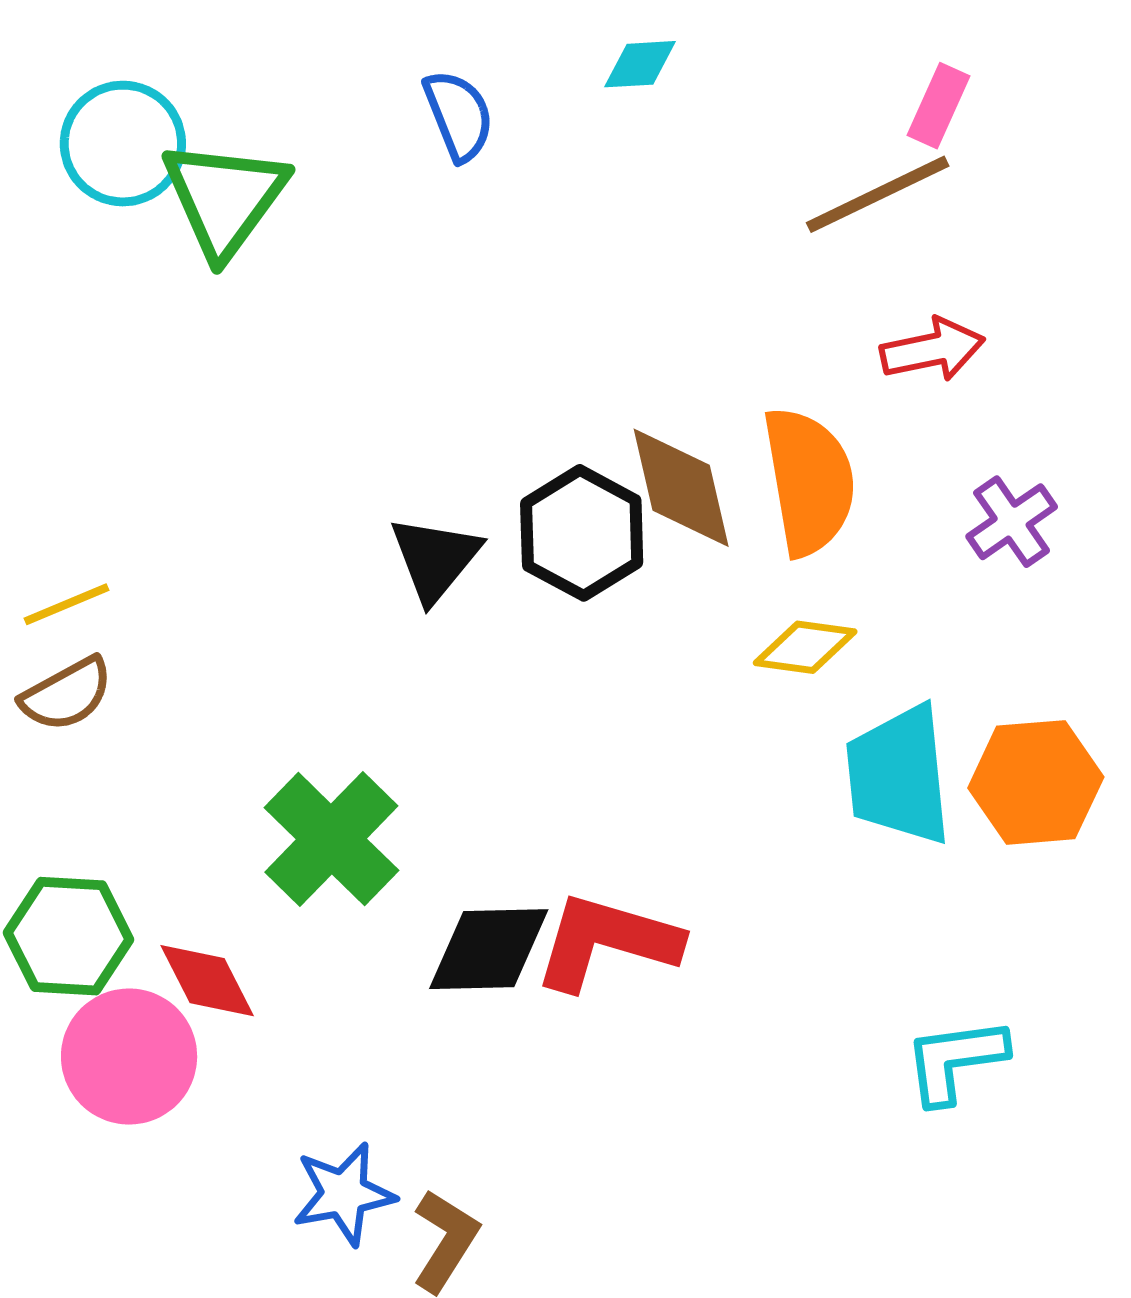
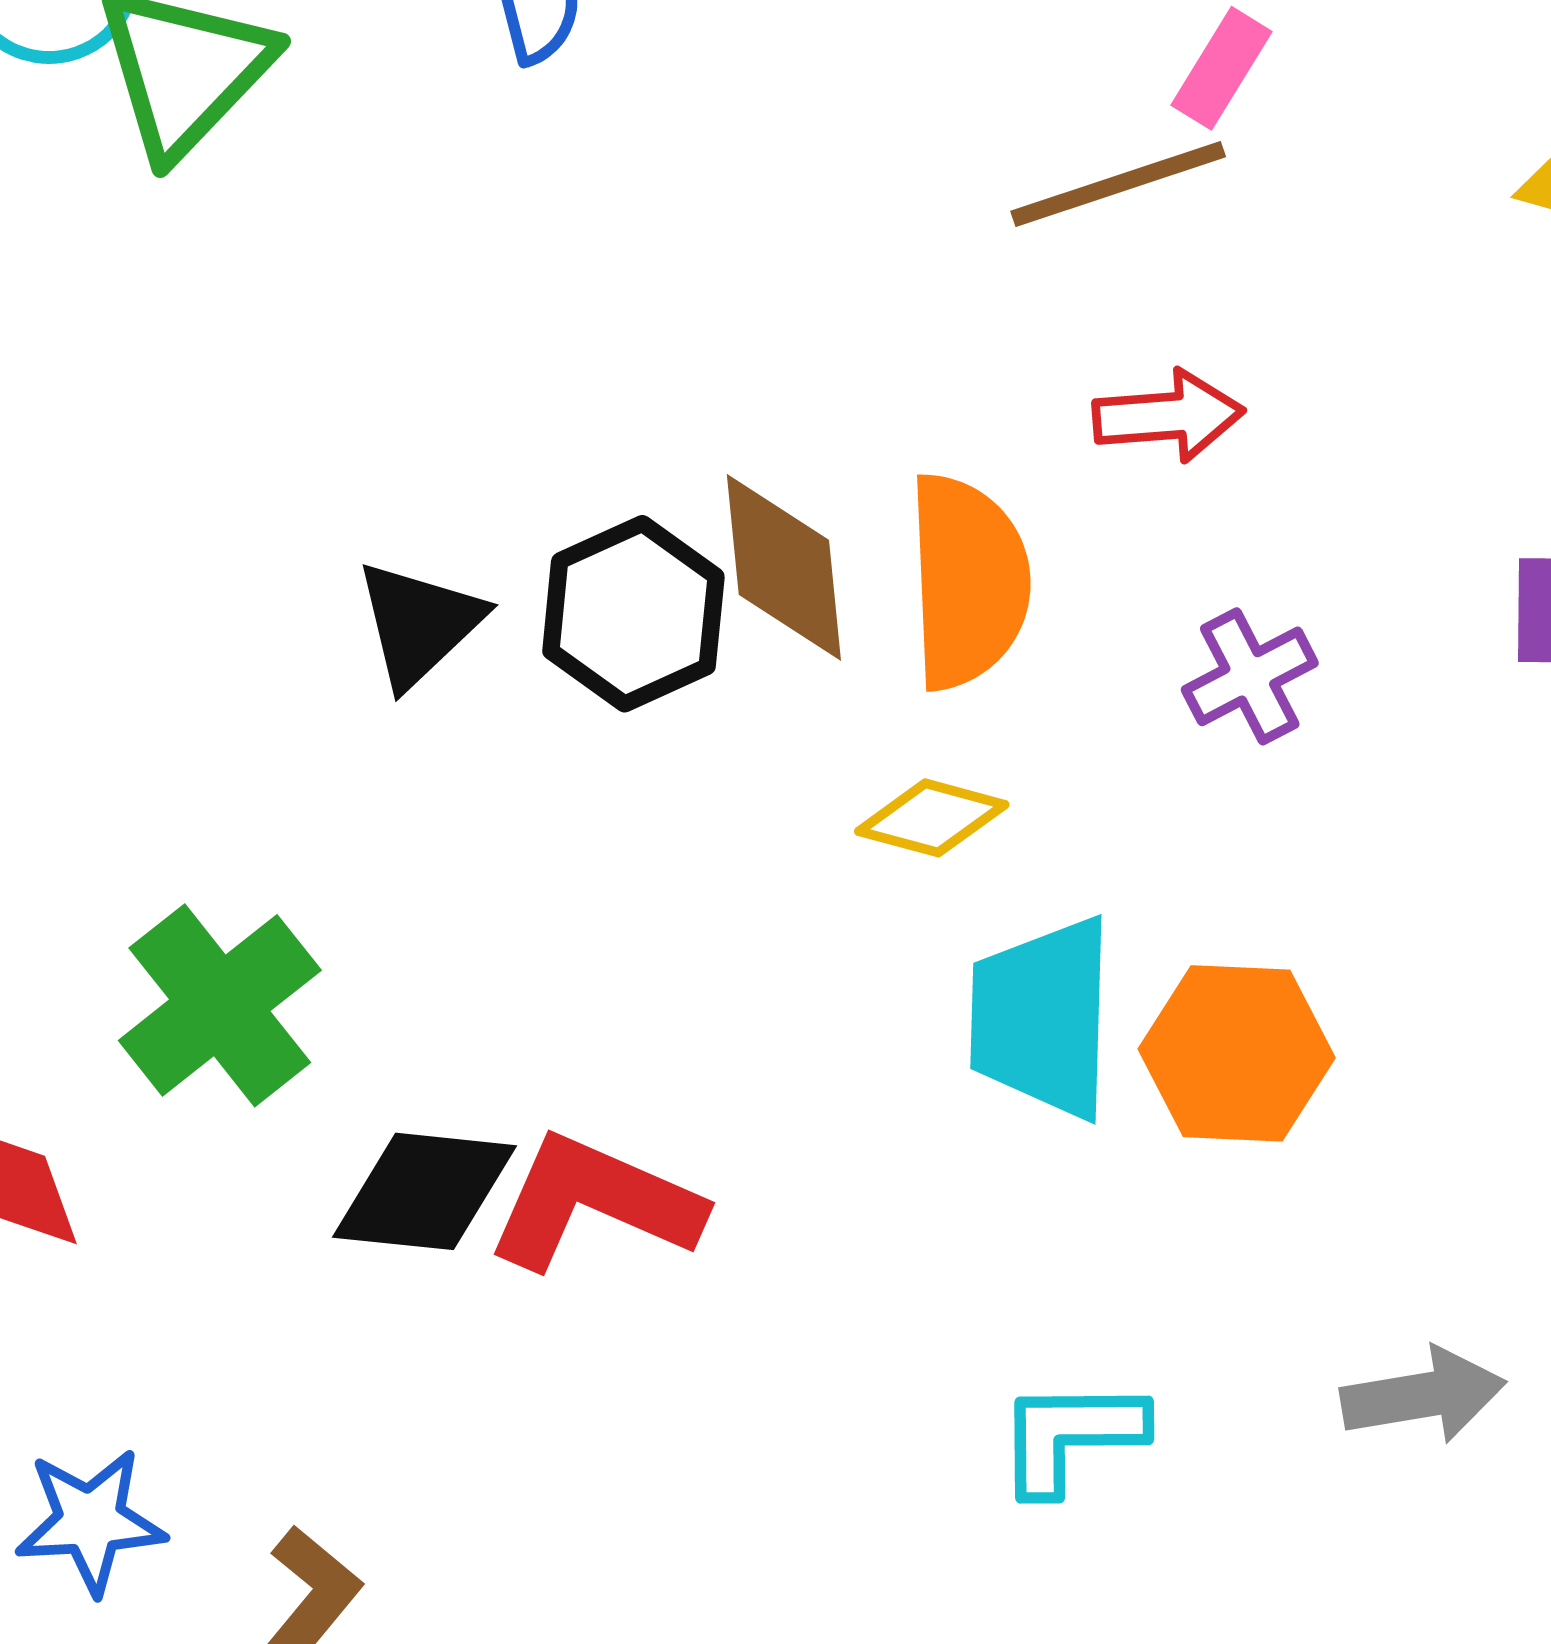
blue star: (344, 1194) -> (90, 1521), moved

